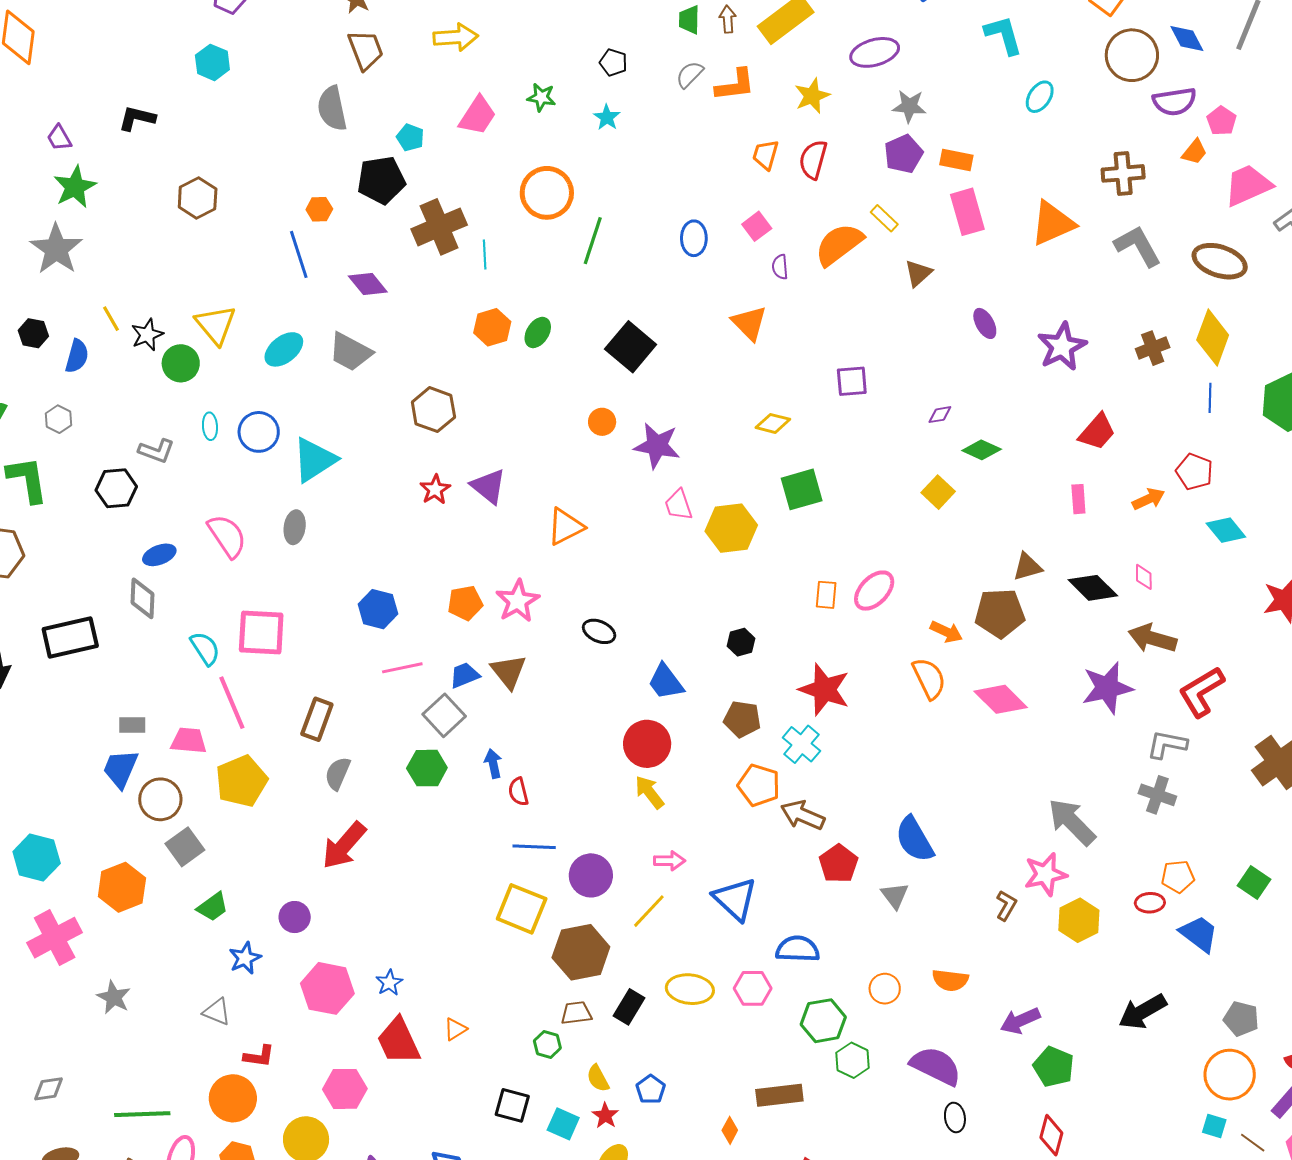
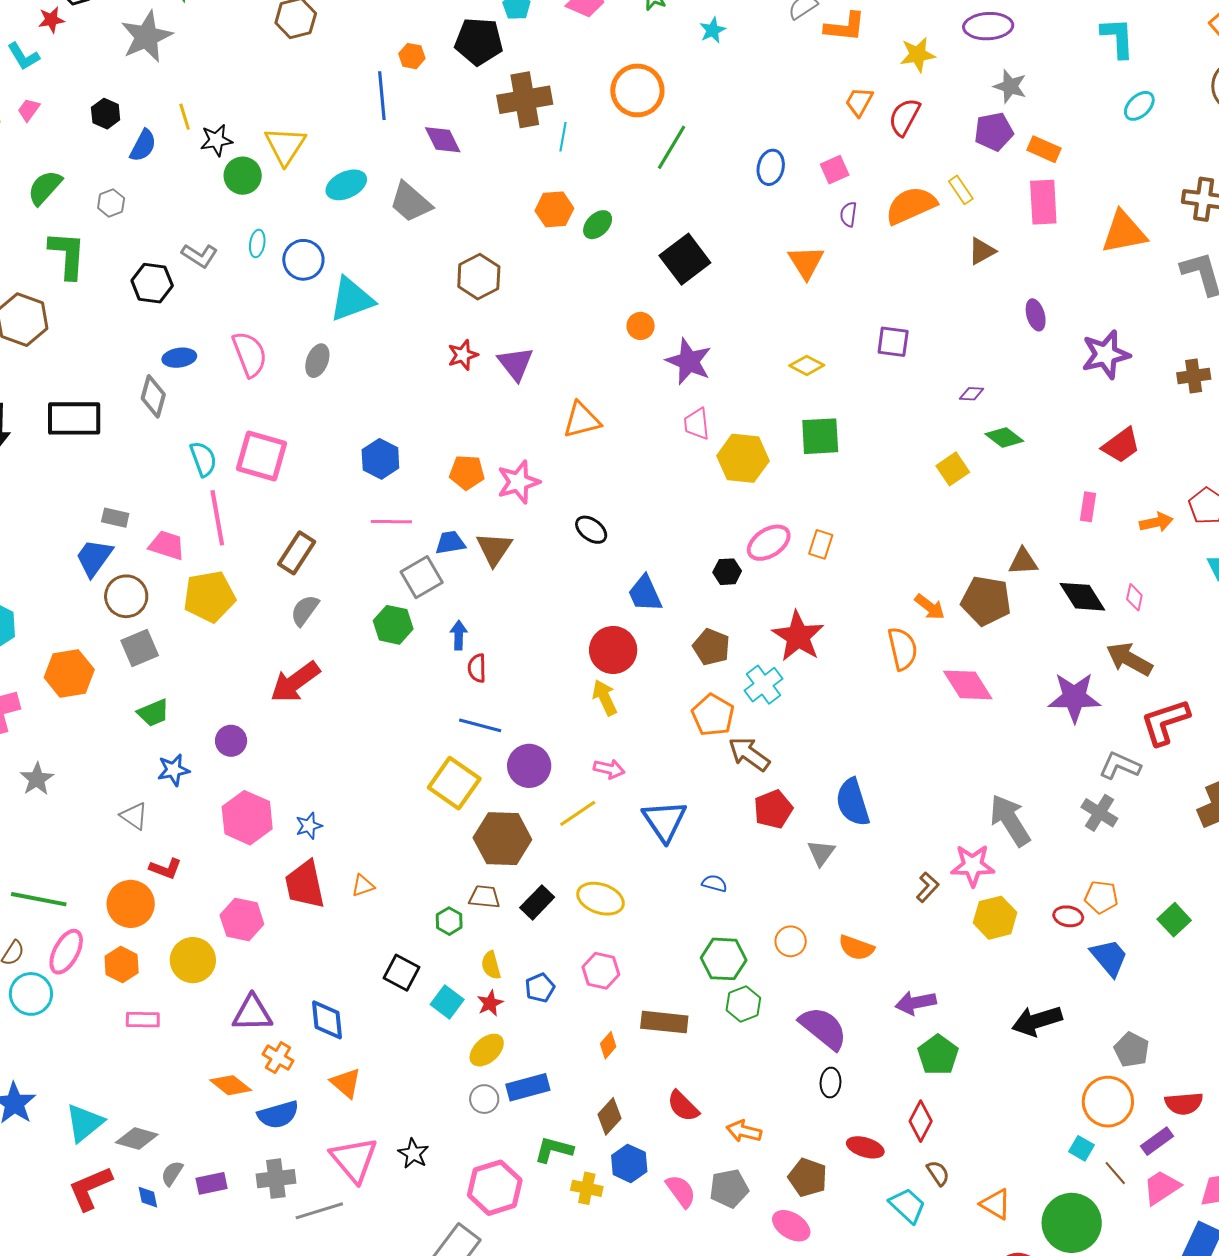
pink ellipse: (874, 591) -> (769, 543), moved
blue semicircle: (798, 949) -> (714, 883), size x0.6
pink hexagon: (753, 988) -> (601, 971), moved

